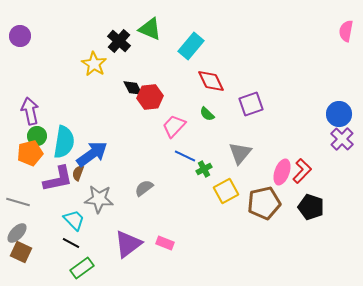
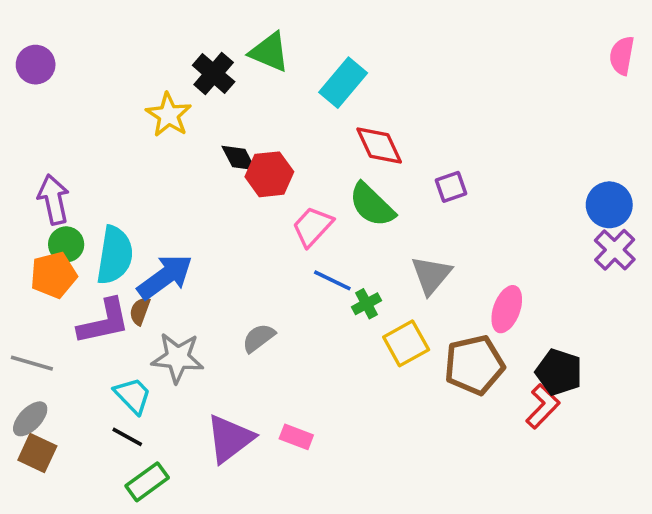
purple square: (251, 104) -> (451, 187), size x0.7
green semicircle: (207, 114) -> (372, 205), size x1.8
red L-shape: (302, 171) -> (543, 406), moved

